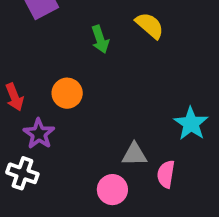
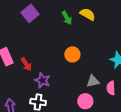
green arrow: (100, 39) -> (67, 18), moved
orange circle: (67, 93) -> (72, 54), moved

